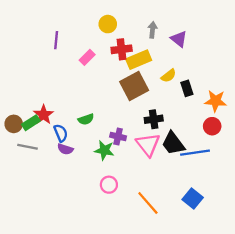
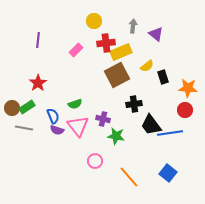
purple line: (56, 40) -> (38, 40), moved
red star: (43, 115) -> (38, 83), moved
pink triangle: (148, 145) -> (78, 126), moved
green star: (104, 150) -> (116, 136), moved

